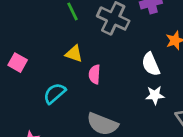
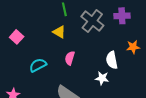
yellow triangle: (74, 54) -> (59, 32), moved
white star: (155, 95) -> (102, 78), moved

